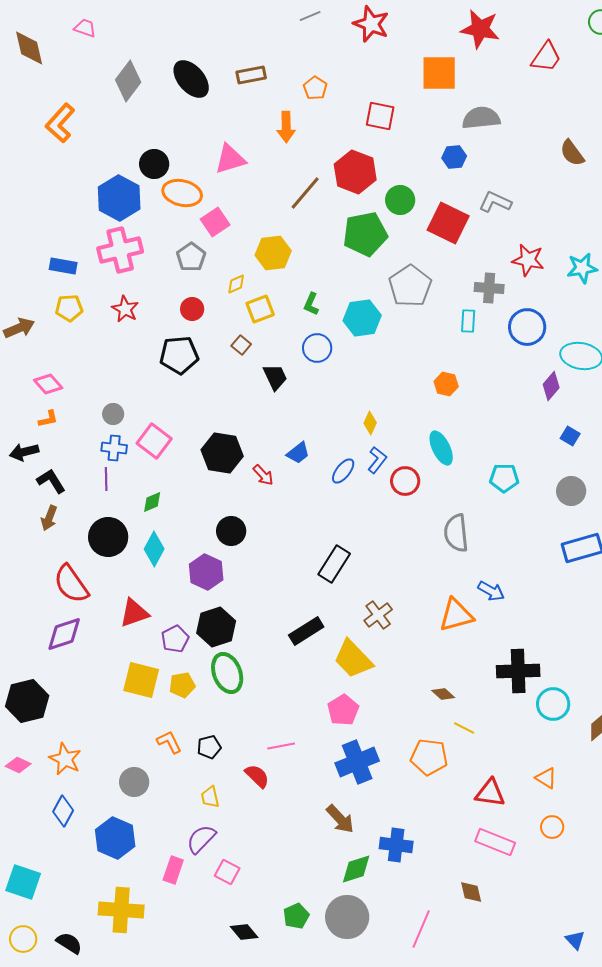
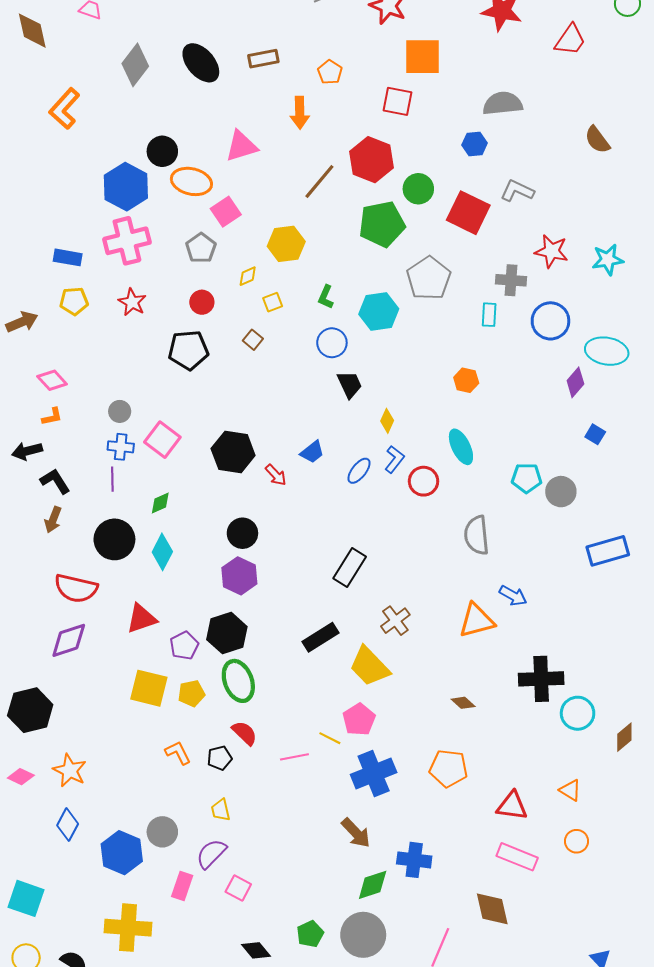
orange square: (439, 73) -> (422, 57), moved
yellow square: (260, 309) -> (273, 302), size x0.7
black trapezoid: (275, 377) -> (350, 384), moved
gray circle: (571, 491) -> (561, 492), moved
purple hexagon: (206, 572) -> (239, 576), moved
red semicircle: (71, 584) -> (76, 588), turned -42
yellow line: (464, 728) -> (330, 738), moved
red semicircle: (257, 776) -> (245, 733), moved
gray circle: (134, 782) -> (162, 832), moved
brown diamond: (471, 892) -> (492, 909), size x1.5

